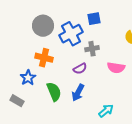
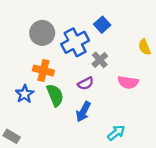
blue square: (94, 19) -> (102, 25), turned -32
gray cross: (92, 49) -> (100, 60), turned -32
green semicircle: (54, 92) -> (55, 95), moved
gray rectangle: (17, 101) -> (12, 136), moved

